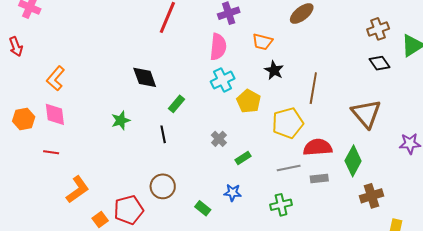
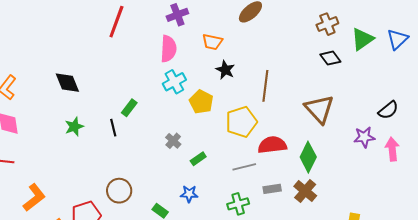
black diamond: (145, 77) -> (67, 83), moved
black line: (163, 134) -> (113, 128), moved
gray rectangle: (319, 178) -> (272, 189), moved
brown cross: (371, 196) -> (305, 191), moved, turned -30

